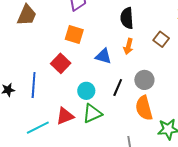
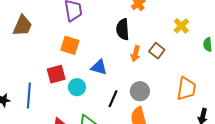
orange arrow: (128, 46) -> (135, 54), moved
red square: (61, 63) -> (56, 74), turned 30
cyan circle: (86, 91) -> (77, 87), moved

